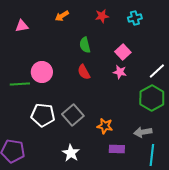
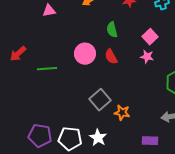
pink circle: (42, 72) -> (85, 54), moved
white pentagon: (43, 115) -> (70, 139), moved
orange star: (105, 126) -> (122, 113), moved
purple rectangle: (117, 149) -> (150, 141), moved

